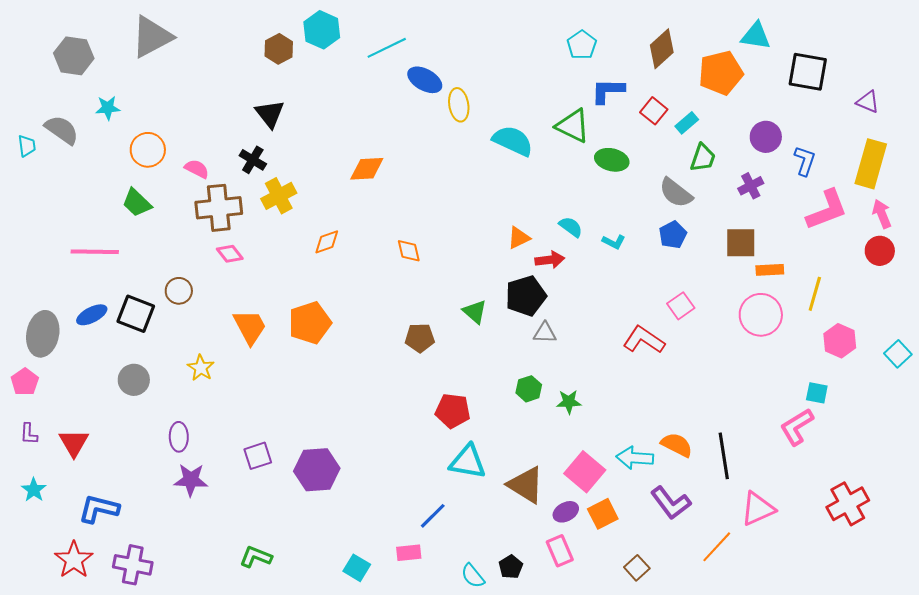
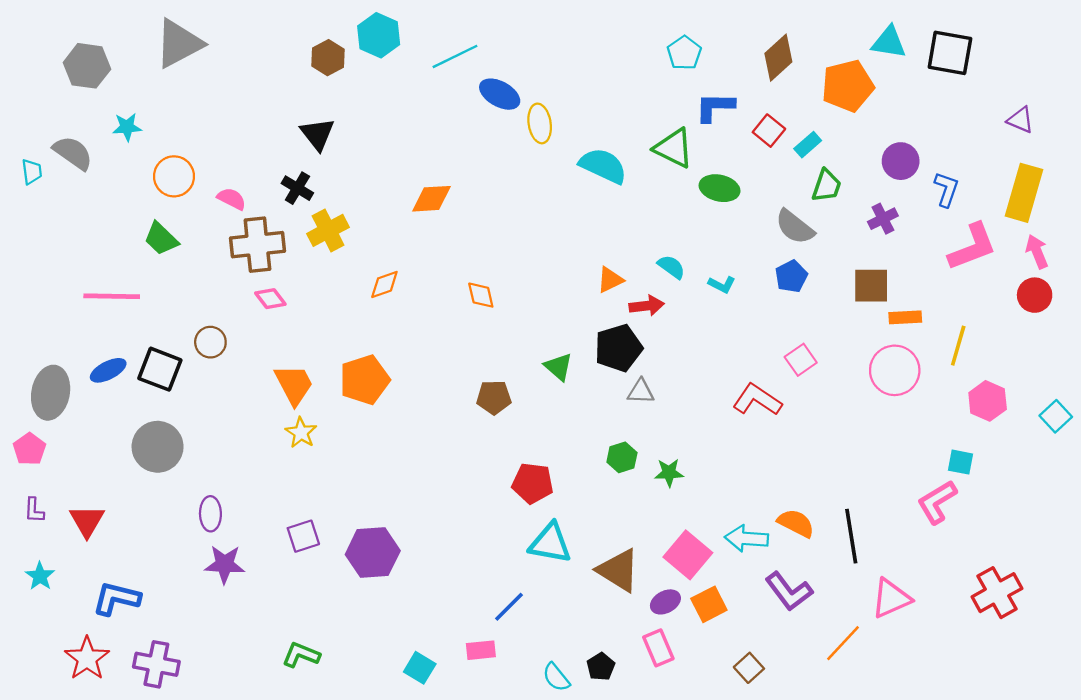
black square: (808, 72) -> (950, 53), moved
yellow star: (201, 368) -> (301, 433), moved
gray circle: (134, 380) -> (158, 447), size x1.4

